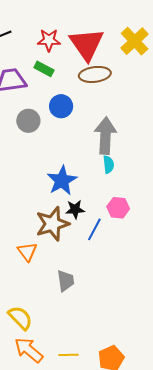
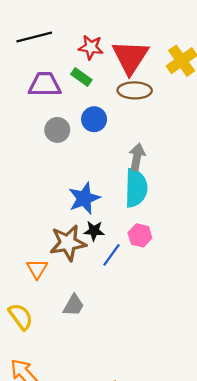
gray arrow: (105, 136) -> (137, 157), size x0.7
cyan semicircle: (109, 165) -> (136, 188), size x2.0
gray trapezoid: (66, 281) -> (74, 305), turned 30
yellow semicircle: (20, 318) -> (21, 317), moved

